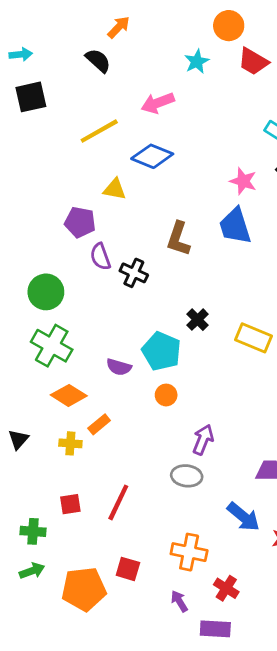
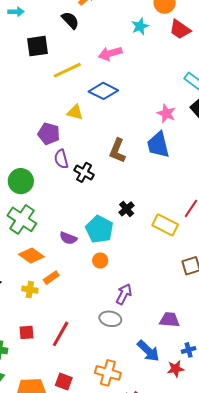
black square: (31, 97) -> (38, 46), moved

